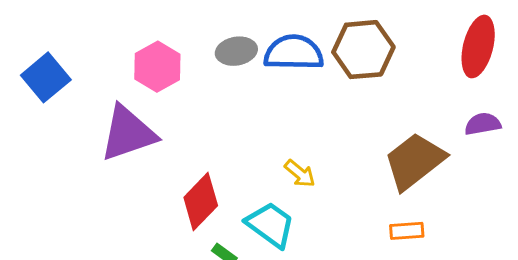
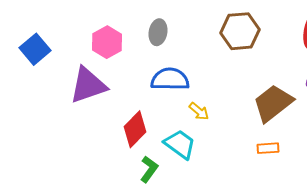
gray ellipse: (236, 51) -> (158, 32), turned -70
blue semicircle: (294, 53) -> (170, 79), moved

